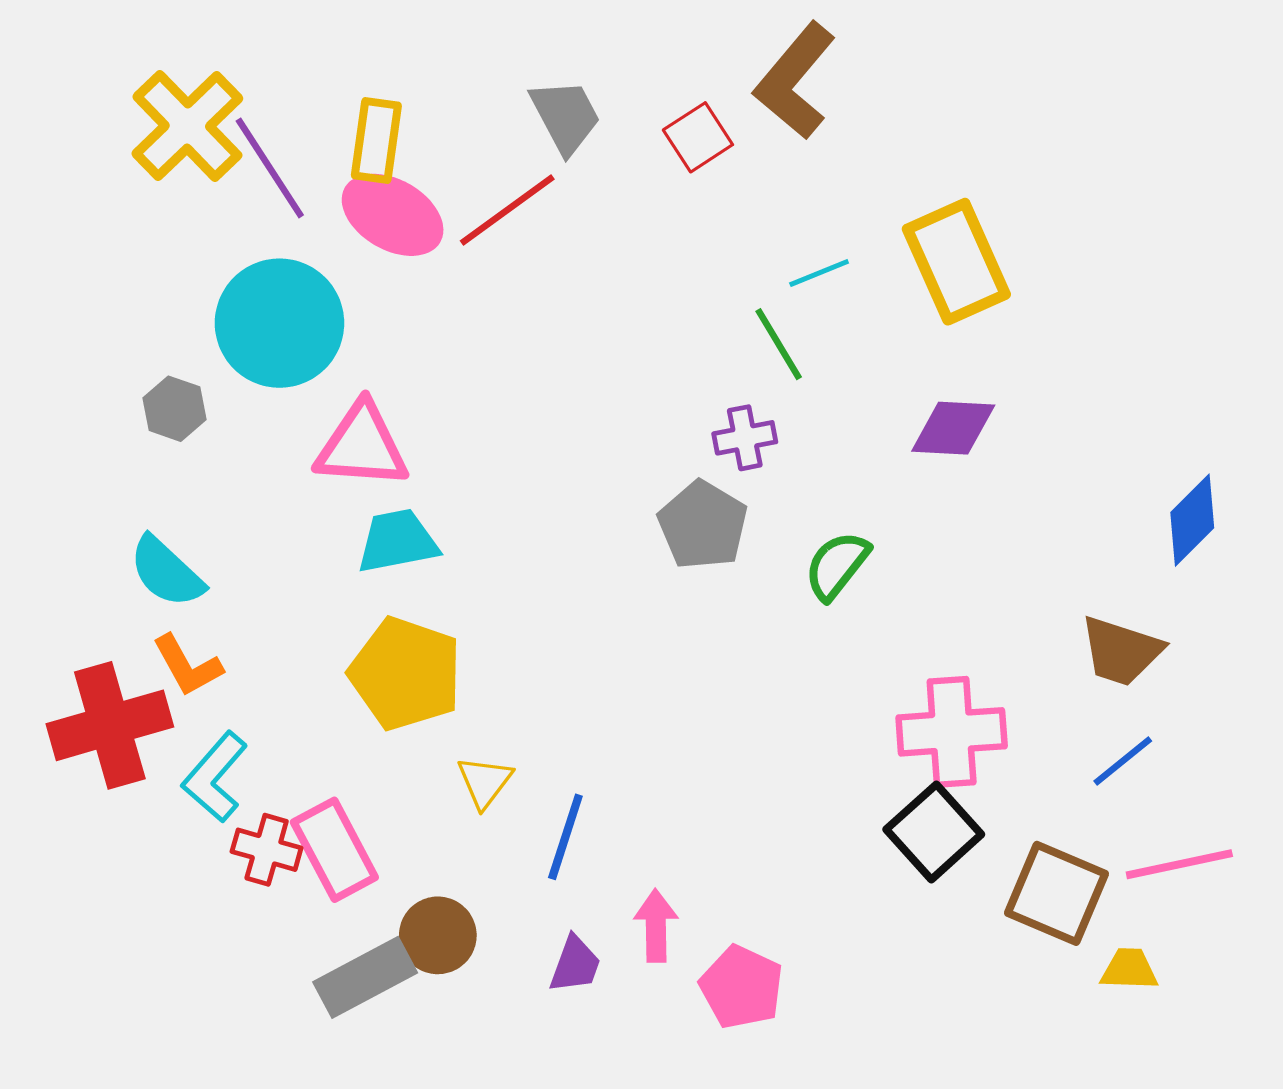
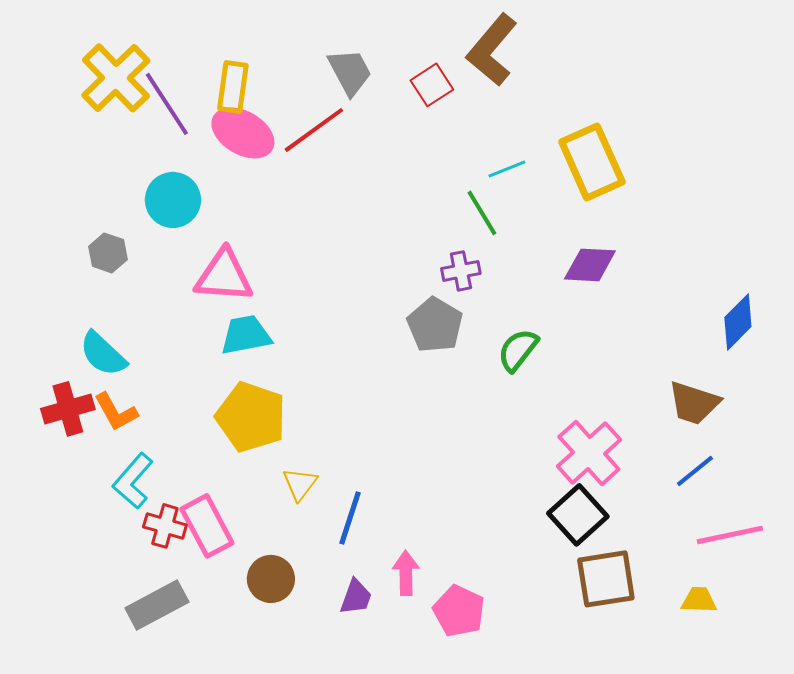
cyan circle: (279, 323) -> (173, 200), size x0.7
red cross: (110, 725) -> (68, 409), moved, size x0.7
pink cross: (952, 732) -> (589, 453), turned -38
brown square: (1057, 893) -> (606, 579), moved, turned -32
gray rectangle: (365, 977) -> (157, 605), moved

